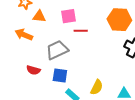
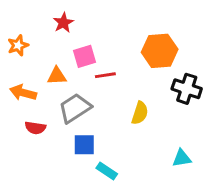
orange triangle: (39, 16) -> (57, 76), moved
red semicircle: (33, 70) -> (35, 128), moved
yellow semicircle: (97, 87) -> (140, 113), moved

